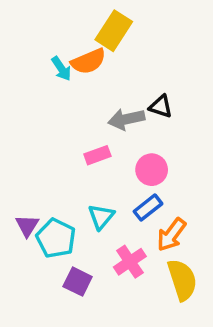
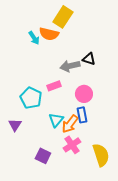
orange semicircle: (88, 61) -> (49, 34), turned 36
blue rectangle: (148, 208) -> (82, 115), turned -63
orange arrow: (171, 235) -> (70, 124), moved
cyan pentagon: (56, 238) -> (31, 98), moved

